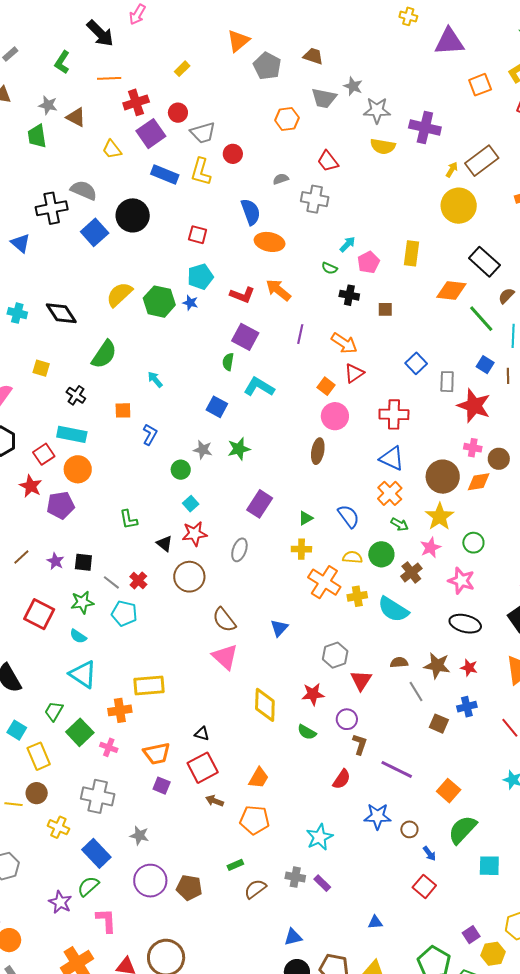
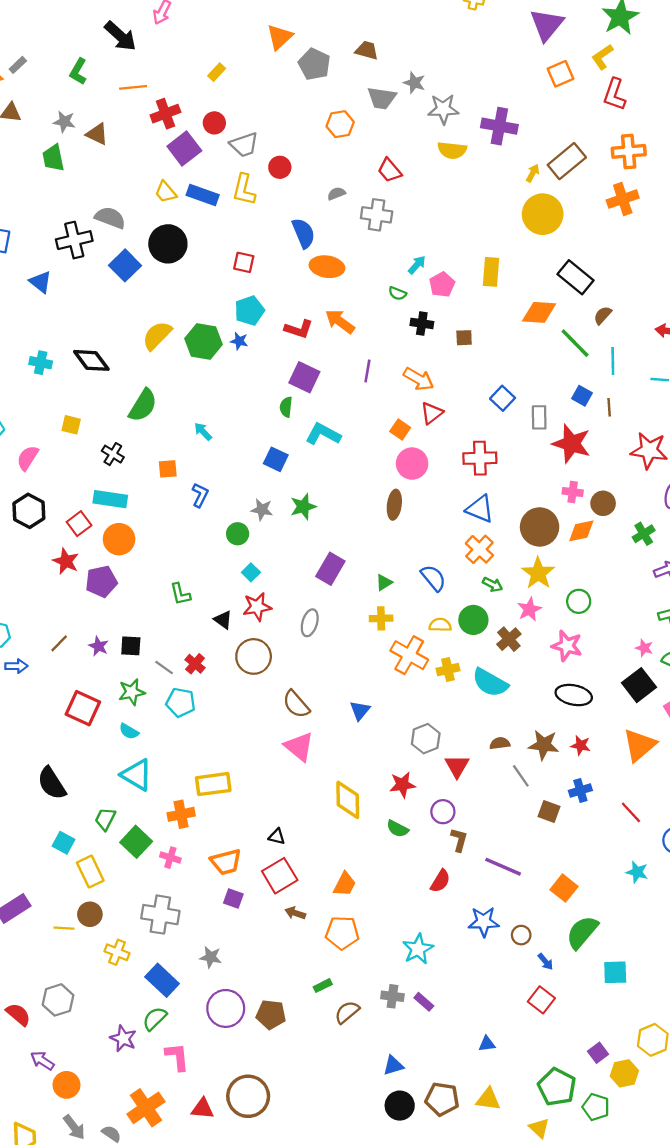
purple triangle: (449, 42) -> (547, 25), moved, turned -44
yellow trapezoid: (112, 149) -> (166, 192), moved

